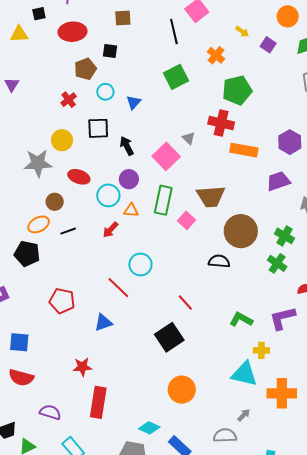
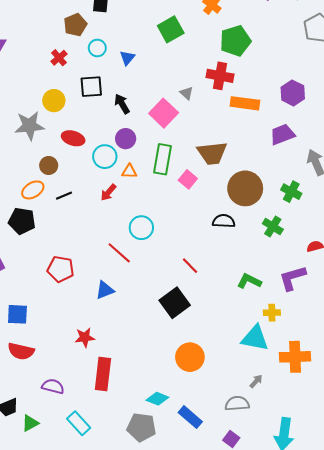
green cross: (277, 263) -> (273, 226), moved

